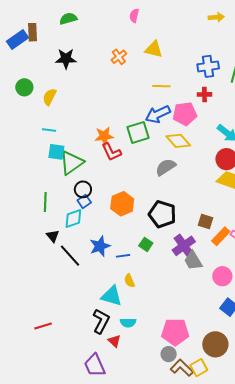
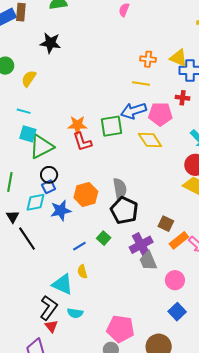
yellow triangle: (154, 49) -> (178, 58), moved
orange cross: (119, 57) -> (148, 59), moved, turned 35
gray semicircle: (166, 167) -> (120, 189), moved, turned 105
blue star: (100, 246) -> (61, 211), moved
blue line: (123, 256) -> (79, 246), turned -32
red triangle: (114, 341) -> (51, 326), moved

